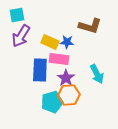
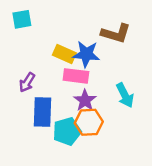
purple arrow: (21, 36) -> (27, 82), moved, size x0.7
blue star: (67, 42) -> (86, 54), size x1.5
blue rectangle: (40, 70) -> (42, 112), moved

